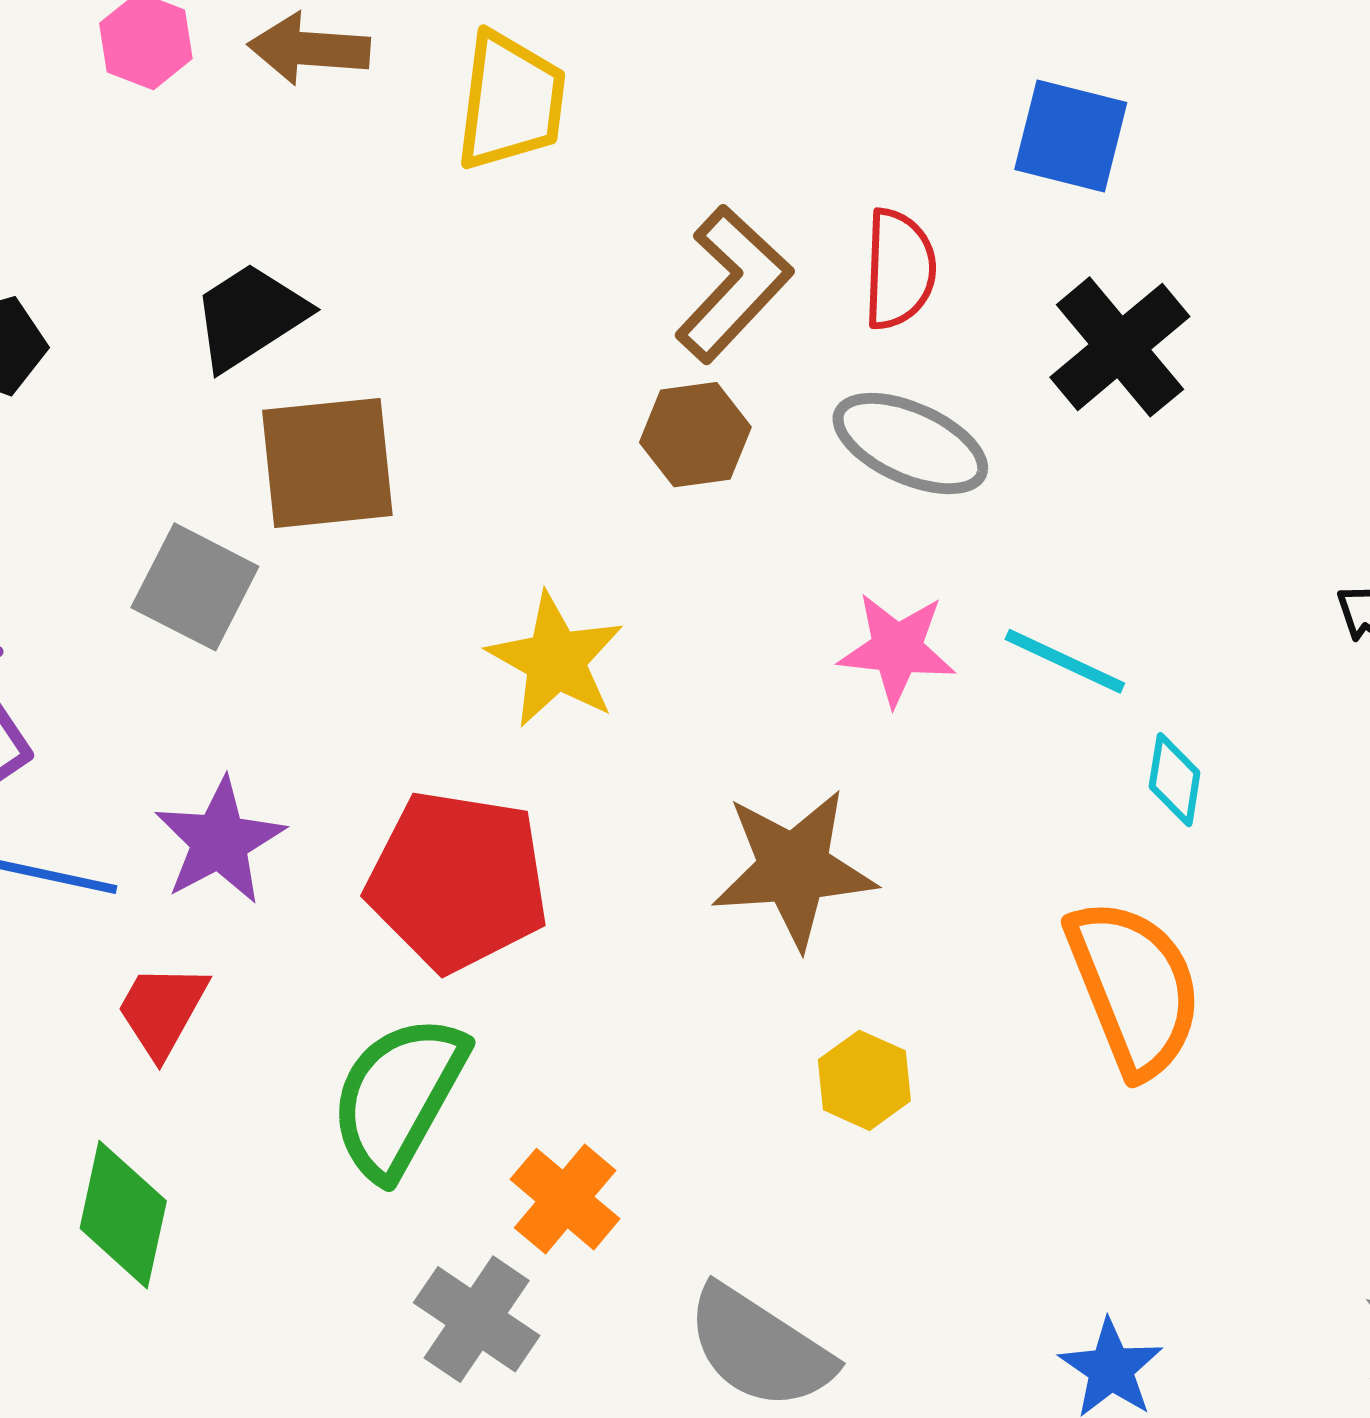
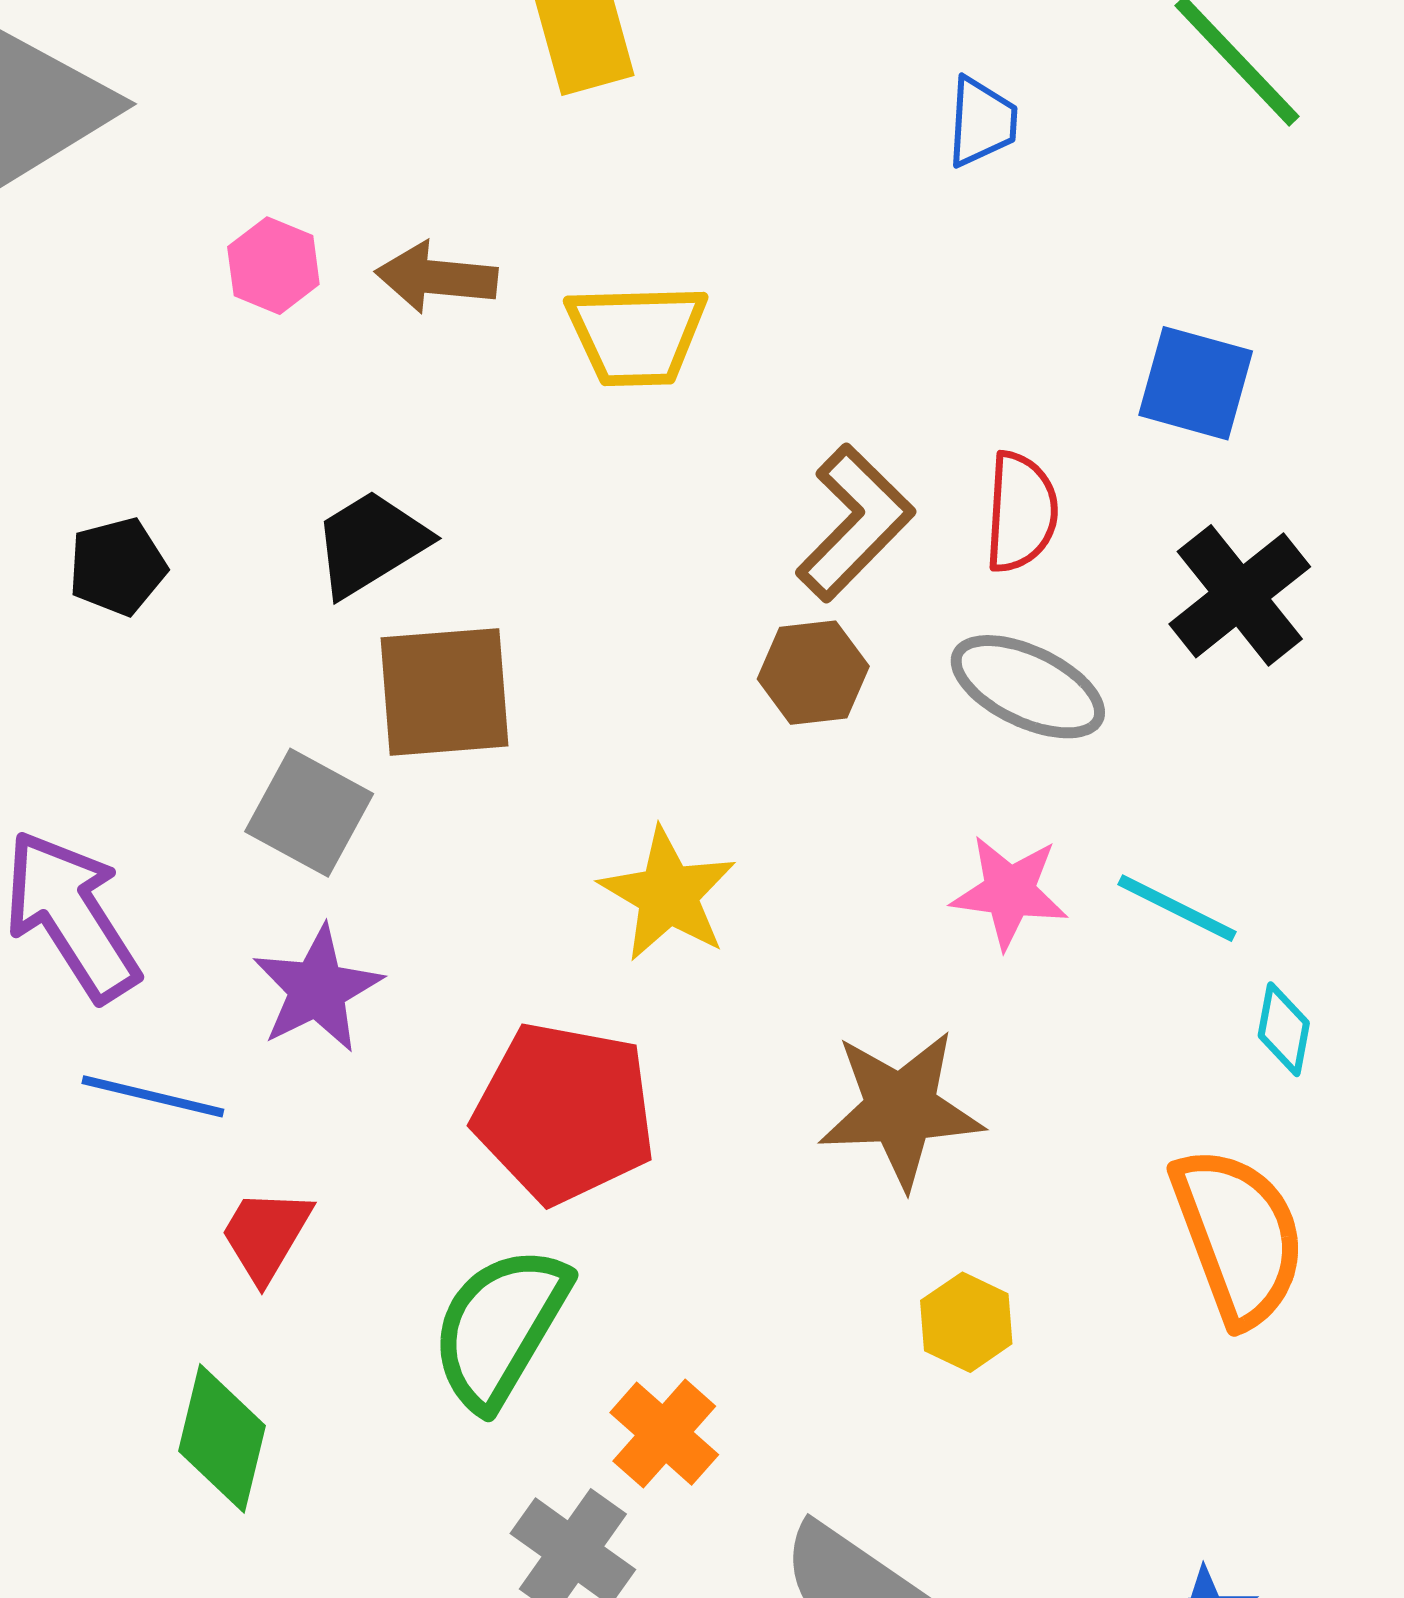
yellow trapezoid: (511, 101) -> (637, 335), turned 80
purple star: (220, 841) -> (317, 989), moved

